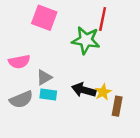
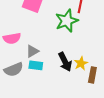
green star: (86, 40) -> (67, 21), turned -30
black arrow: (84, 90) -> (65, 62), turned -132

